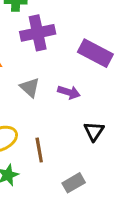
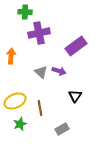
purple rectangle: (95, 53) -> (76, 46), turned -65
gray triangle: (30, 88) -> (41, 72), moved

